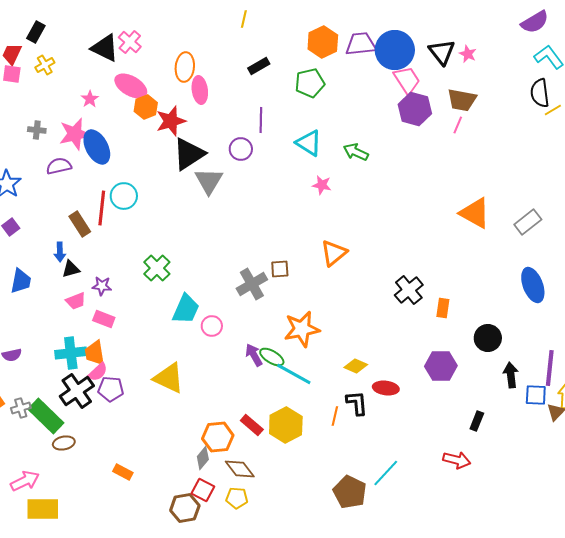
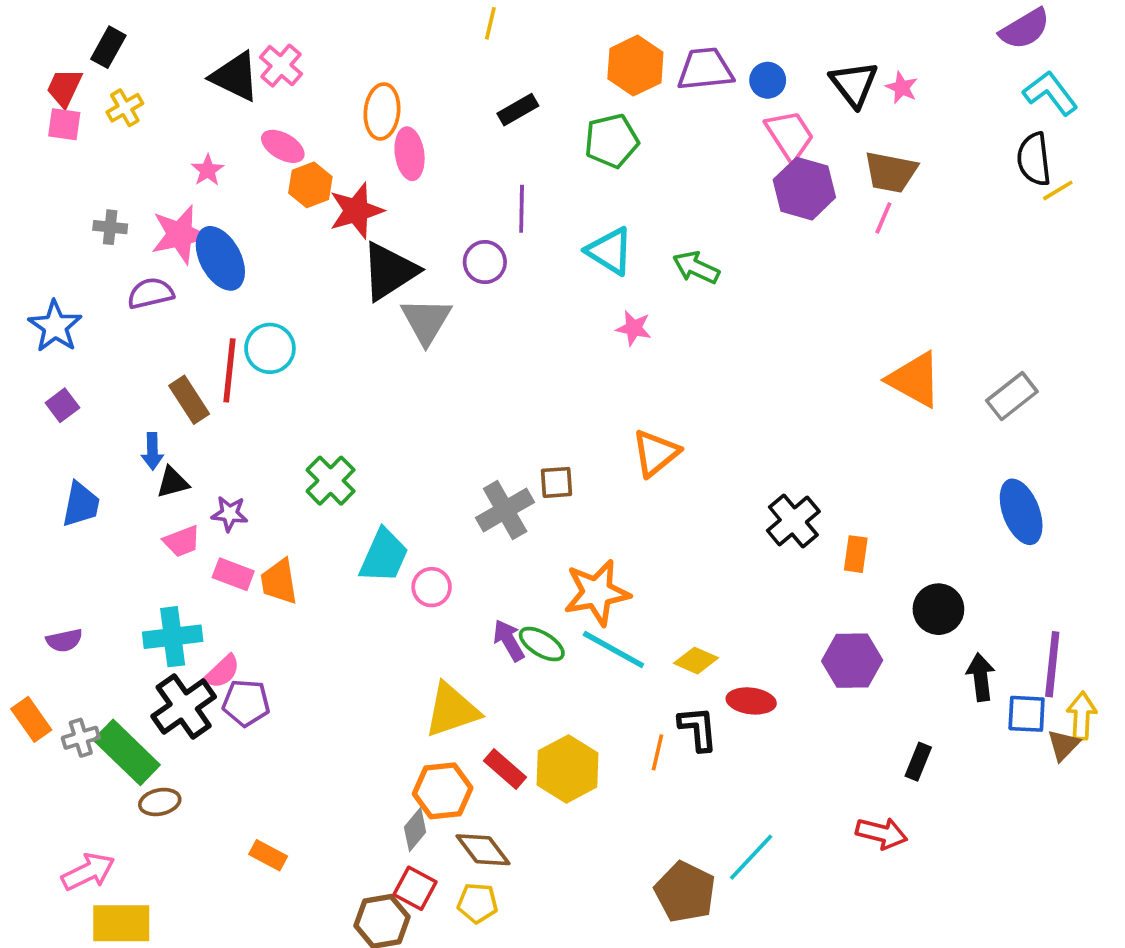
blue circle: (395, 50) -> (768, 80), size x0.5
pink ellipse: (131, 86) -> (283, 146), size x0.7
orange trapezoid: (95, 353) -> (279, 582), moved
cyan line: (294, 374) -> (613, 650), moved
yellow triangle: (169, 378) -> (452, 710), moved, turned -44

